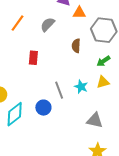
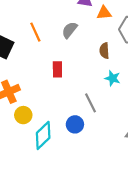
orange line: (18, 23) -> (35, 32), turned -54
cyan star: (81, 87) -> (113, 78), moved

